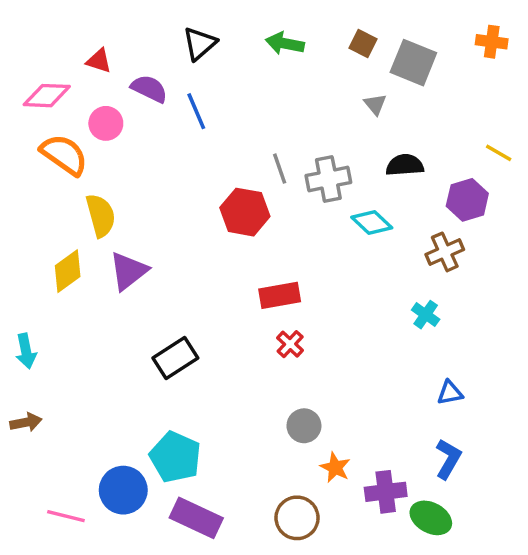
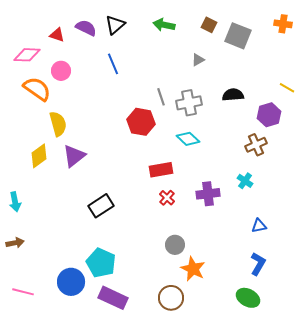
purple semicircle: (149, 89) -> (86, 28), moved
gray triangle: (375, 104) -> (198, 60), moved, turned 40
cyan diamond: (372, 222) -> (188, 139), moved
orange star: (335, 467) -> (193, 269), size x1.4
purple cross: (386, 492) -> (208, 194), moved
pink line: (66, 516) -> (23, 292), moved

